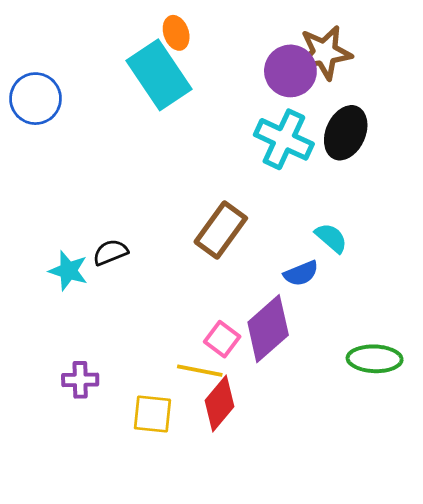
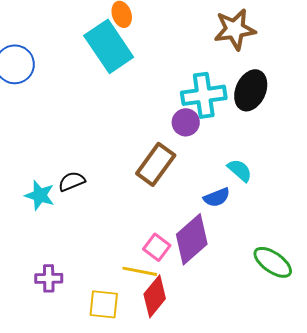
purple circle: (290, 71) -> (186, 122), moved, size x0.7
cyan cross: (284, 139) -> (204, 95), turned -33
green ellipse: (375, 359) -> (273, 262), turned 33

